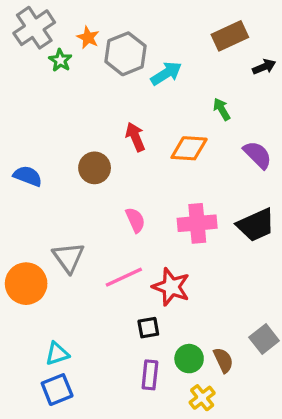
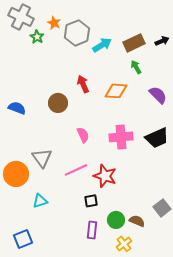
gray cross: (34, 28) -> (21, 17), turned -30
brown rectangle: (230, 36) -> (134, 43), moved
cyan triangle: (57, 354) -> (40, 201), moved
brown semicircle: (223, 360) -> (137, 221), turned -42
blue square: (57, 390) -> (23, 239), moved

